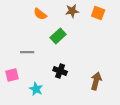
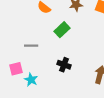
cyan star: (36, 89) -> (31, 80), moved

